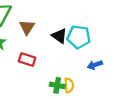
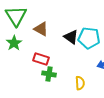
brown triangle: (27, 27) -> (41, 29), turned -35
green cross: (57, 85) -> (49, 74), moved

